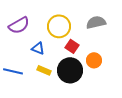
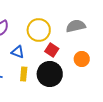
orange circle: (94, 60) -> (82, 59), moved
yellow rectangle: (44, 70) -> (24, 74), turned 72

